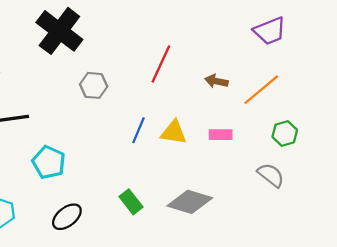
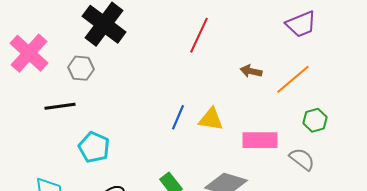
red line: (161, 64) -> (199, 35), moved
gray hexagon: (94, 85) -> (81, 68), moved
pink rectangle: (221, 135) -> (260, 140), moved, size x1.6

